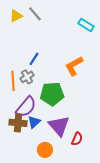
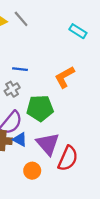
blue line: (34, 59) -> (20, 69), turned 64
blue triangle: (34, 122) -> (20, 139), turned -48
red semicircle: (77, 139) -> (68, 158), size x1.6

